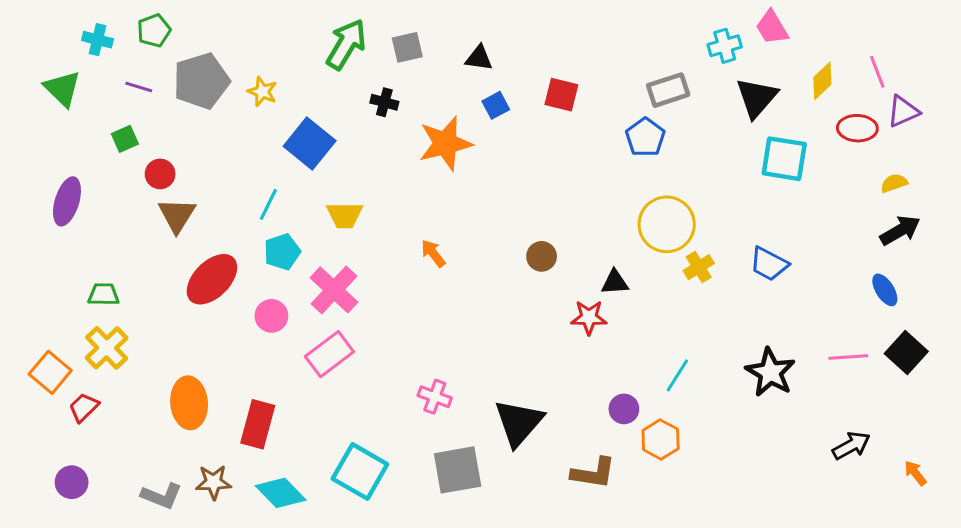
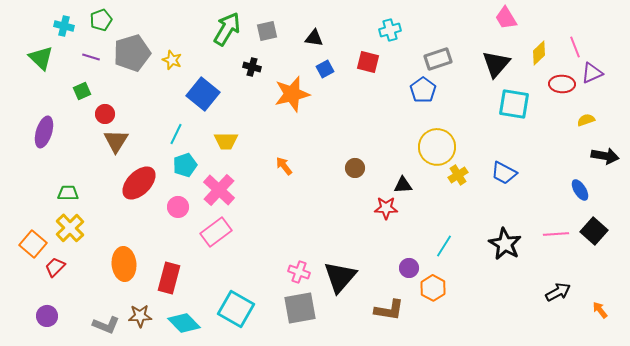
cyan cross: (725, 46) -> (390, 30), moved
black arrow: (900, 230) -> (605, 156), moved, turned 40
pink cross: (435, 397) -> (299, 272), moved

